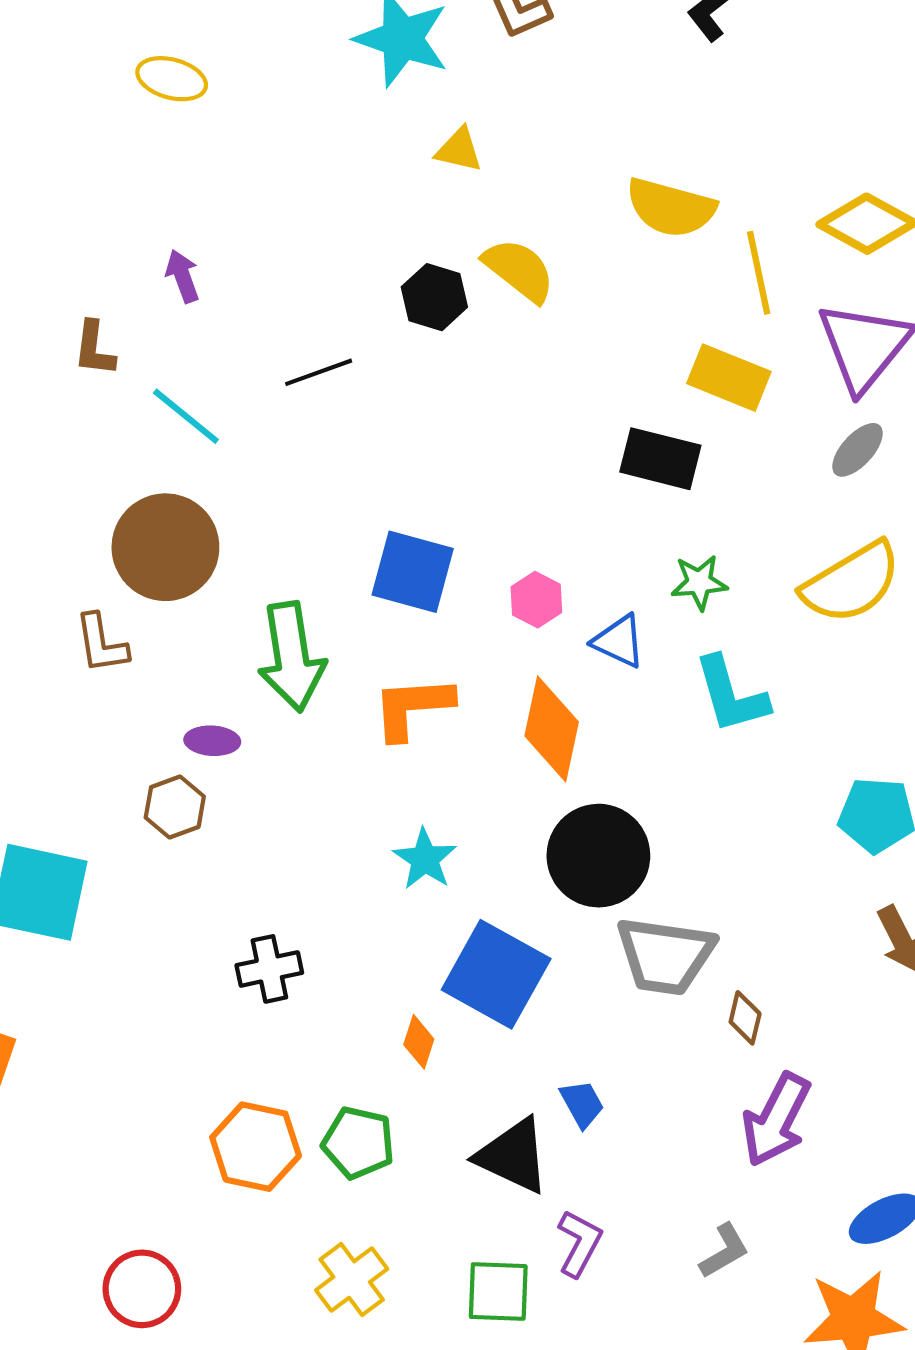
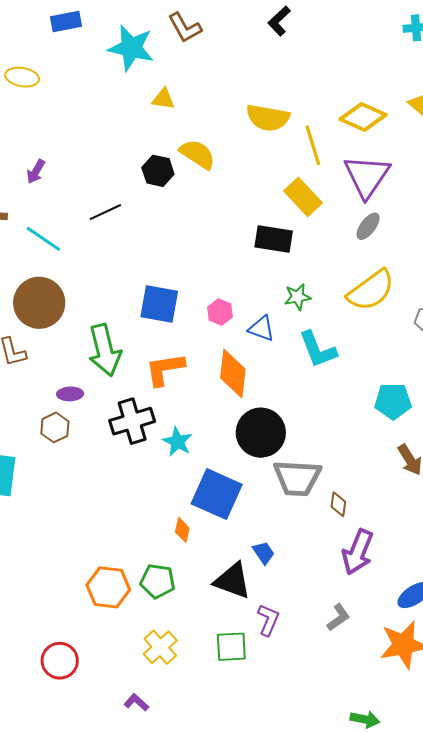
purple arrow: (183, 276) -> (36, 172), turned -125
yellow rectangle: (729, 378) -> (303, 197), turned 30
black cross: (269, 969) -> (132, 421), moved, size x1.4

